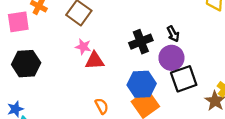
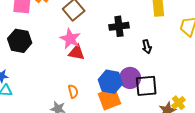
black cross: (141, 42) -> (119, 26), moved
pink star: (83, 47) -> (70, 39), size x1.5
purple circle: (171, 58) -> (130, 78), moved

